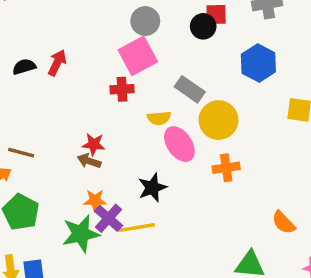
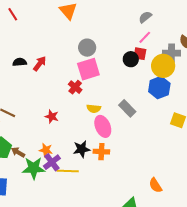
gray circle: (145, 21) -> (87, 48), moved
red cross: (122, 89) -> (75, 87), turned 32
gray rectangle: (190, 89) -> (127, 108), moved
yellow circle: (218, 120) -> (163, 66), moved
brown arrow: (89, 161) -> (18, 152), moved
orange cross: (226, 168) -> (101, 152), moved

